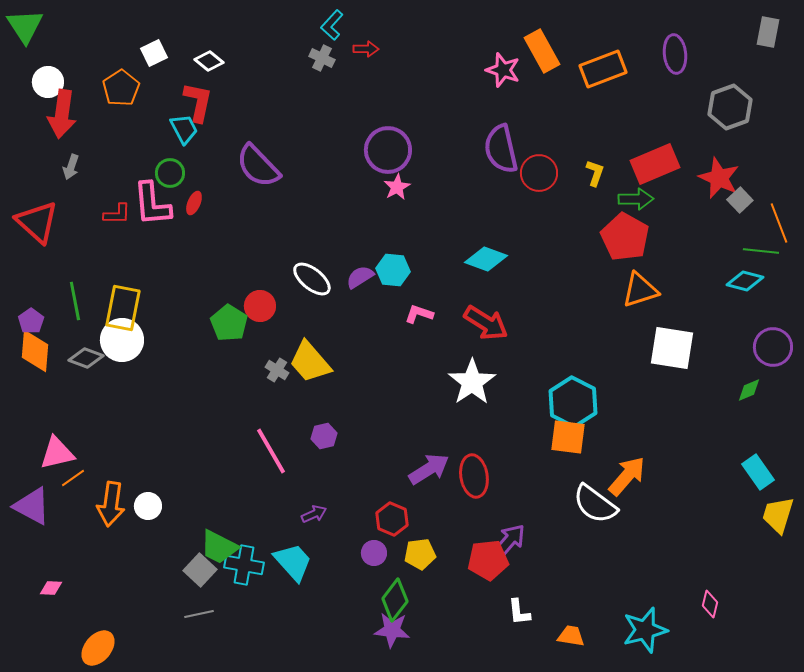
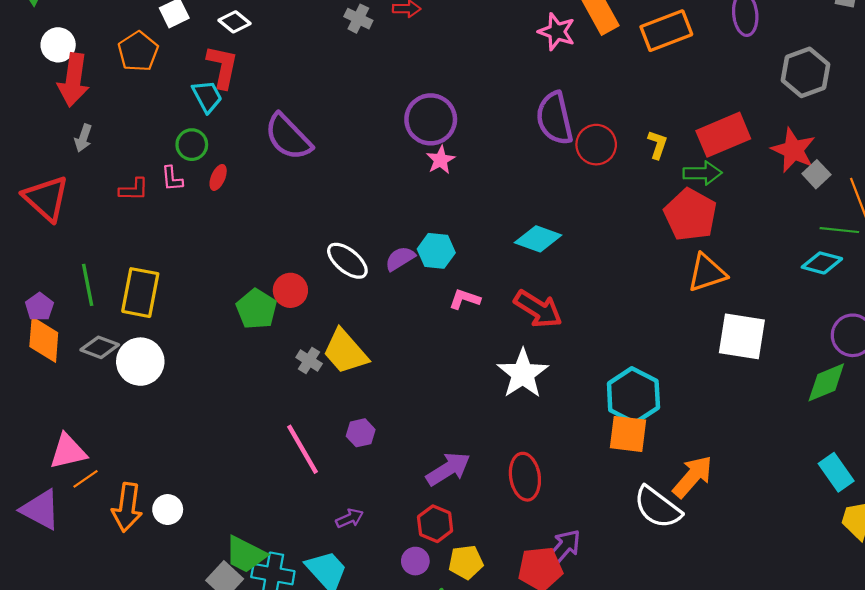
pink L-shape: (152, 204) -> (172, 179), size x0.5
white circle: (122, 340) -> (140, 362), moved
green diamond: (749, 390) -> (826, 382), size x1.6
purple arrow: (429, 469) -> (448, 469), moved

